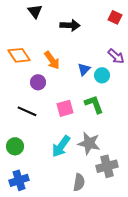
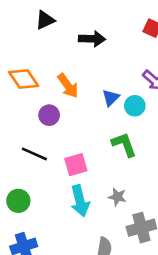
black triangle: (35, 11) -> (45, 20), turned 42
pink square: (65, 108) -> (76, 165), moved
gray star: (89, 143) -> (117, 197), size x0.6
cyan arrow: (61, 146) -> (80, 201), turned -50

